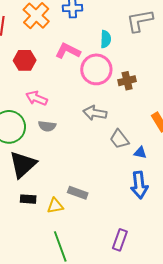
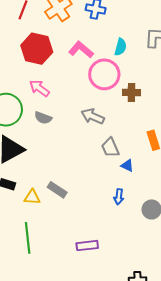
red hexagon: (25, 60) -> (37, 49), size x1.4
blue arrow: (139, 185) -> (119, 197), size x0.6
purple rectangle: (120, 240) -> (87, 246), turned 50

